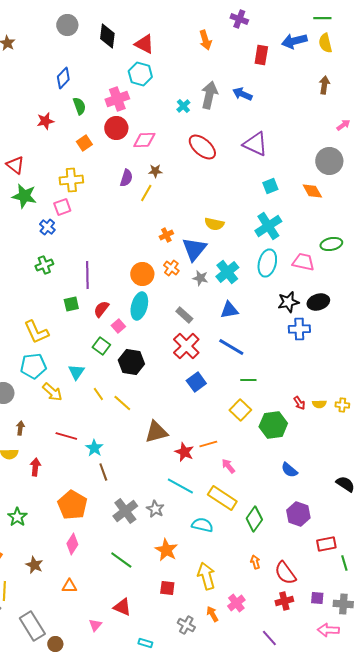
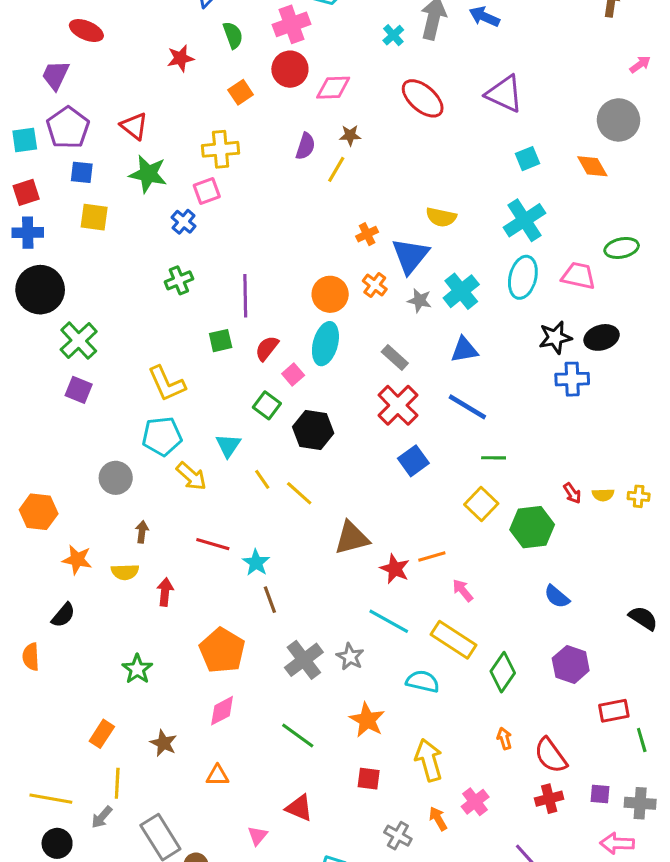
pink diamond: (72, 544) -> (222, 711), turned 30

